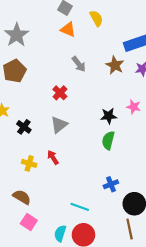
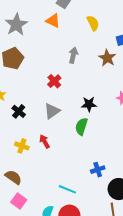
yellow semicircle: (96, 18) -> (93, 23), moved
orange triangle: (68, 29) -> (53, 21), moved
gray arrow: (79, 64) -> (73, 55), turned -133
black star: (109, 116) -> (89, 104), moved
green semicircle: (108, 140) -> (81, 126), moved

